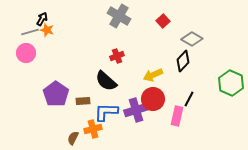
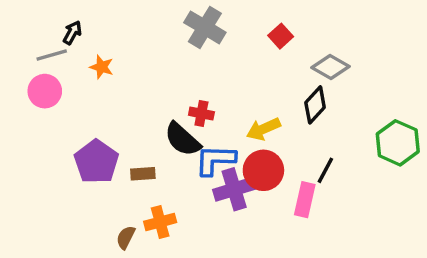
orange star: (47, 30) -> (102, 67), moved
red cross: (117, 56) -> (201, 114), moved, turned 32
blue L-shape: (106, 112) -> (215, 160), moved

